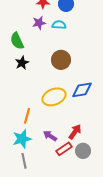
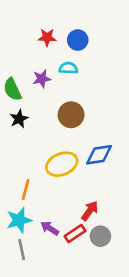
purple star: (39, 23) -> (42, 79), moved
purple arrow: (50, 136) -> (50, 228), moved

